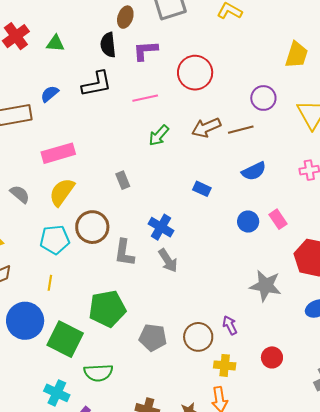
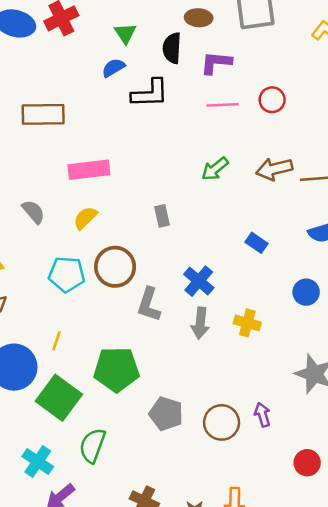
brown ellipse: (125, 17) -> (199, 18), turned 65
green triangle: (55, 43) -> (125, 33), moved, turned 42
red circle: (195, 73) -> (272, 100), size x0.6
blue semicircle: (50, 94) -> (113, 68), moved
pink line: (145, 98) -> (223, 105), moved
yellow semicircle: (62, 192) -> (85, 218), size x0.7
gray arrow: (168, 260) -> (200, 323), turned 30
yellow line: (50, 283) -> (57, 341), moved
yellow cross: (225, 365) -> (247, 323), moved
green semicircle: (98, 373) -> (92, 445), turned 104

